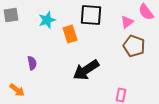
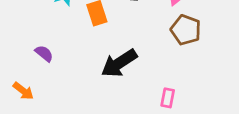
purple semicircle: (32, 63) -> (44, 53), turned -40

